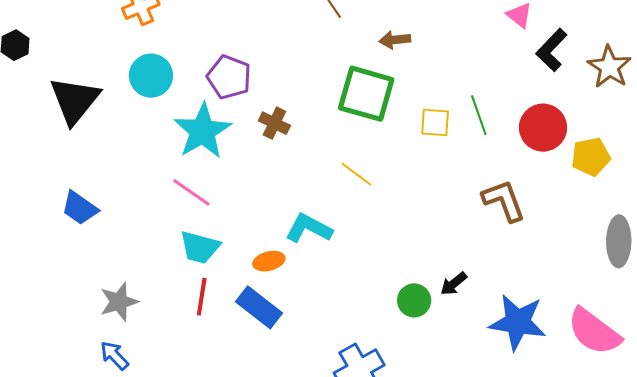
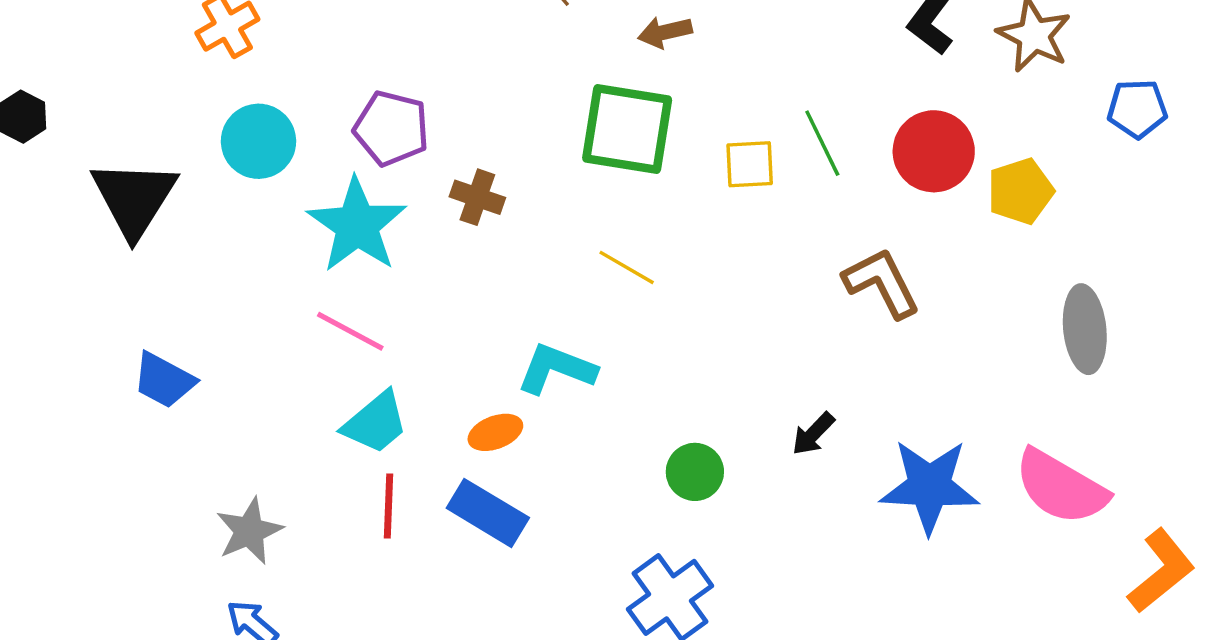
cyan trapezoid: (200, 247) -> (375, 423), turned -48
green circle: (414, 300) -> (695, 472), moved

